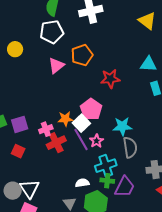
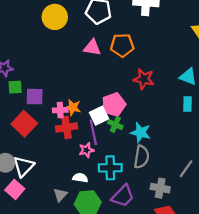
yellow circle: (15, 49) -> (55, 17), size x1.5
pink triangle: (56, 66) -> (92, 48), turned 30
orange star: (65, 119) -> (73, 107), moved
pink star: (96, 141) -> (86, 150), moved
red square: (18, 151) -> (24, 124), size x1.6
green cross: (107, 181) -> (115, 125), moved

